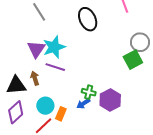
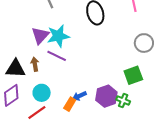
green square: (133, 60) -> (133, 75), moved
green cross: (89, 92) -> (123, 101), moved
orange rectangle: (61, 114) -> (70, 104), moved

